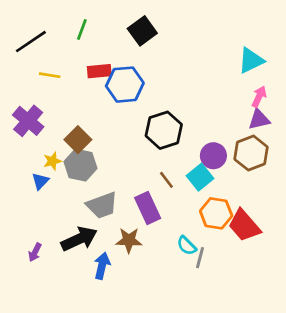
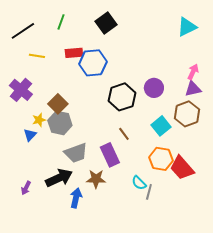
cyan triangle: (251, 60) -> (187, 27), moved
purple circle: (213, 156) -> (154, 88), moved
cyan square: (200, 177) -> (161, 126), moved

